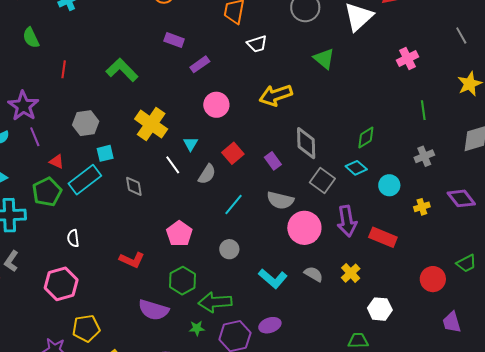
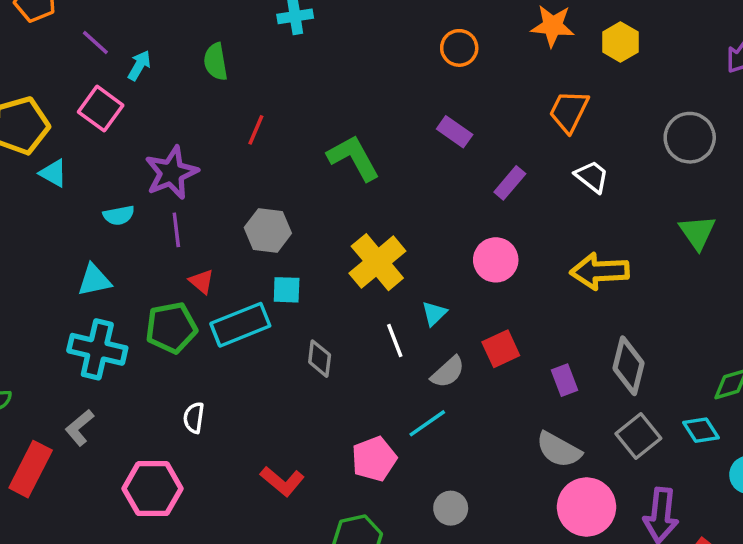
white trapezoid: (257, 44) -> (592, 177), turned -140
purple rectangle: (200, 64) -> (510, 183), moved, turned -30
cyan line: (233, 204) -> (427, 423), moved

